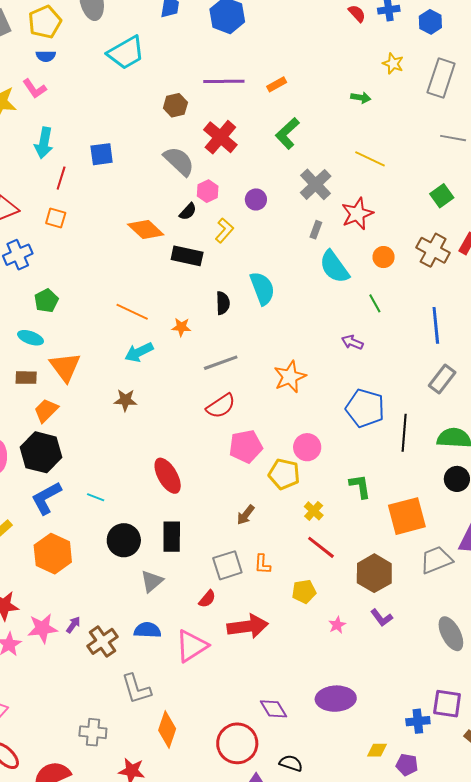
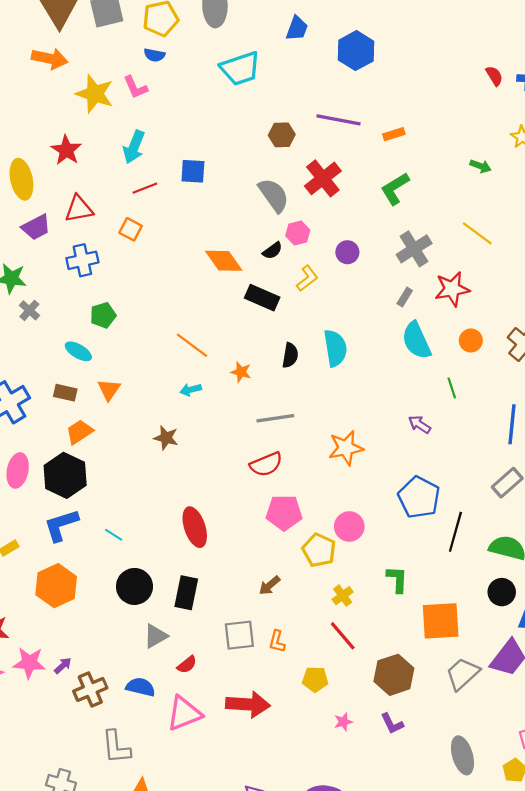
red line: (61, 178) -> (145, 188), turned 40
cyan arrow: (139, 352) -> (191, 390), size x0.7
orange triangle: (65, 367) -> (109, 390), size x0.7
gray trapezoid: (436, 560) -> (463, 674), turned -32
red semicircle: (207, 599) -> (187, 665), moved

